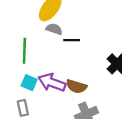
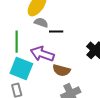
cyan square: (29, 83) -> (21, 69), size x1.6
purple arrow: (52, 83) -> (42, 54), moved

